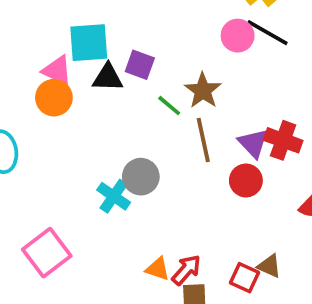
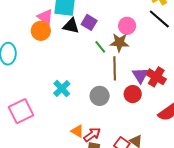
pink circle: (238, 36) -> (127, 26), moved
brown star: (203, 91) -> (119, 43), turned 30
gray circle: (141, 177) -> (100, 96), moved

